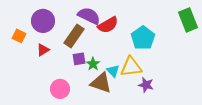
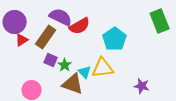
red triangle: (43, 50) -> (22, 40), moved
purple square: (79, 59) -> (51, 60), turned 32
purple star: (146, 85) -> (142, 86), moved

